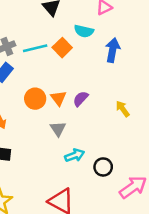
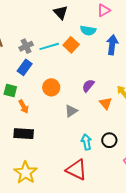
orange triangle: (58, 98) -> (106, 103), moved
gray triangle: (58, 129) -> (71, 111), turned 32
cyan arrow: (75, 155) -> (86, 142), moved, turned -77

